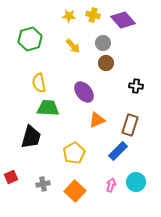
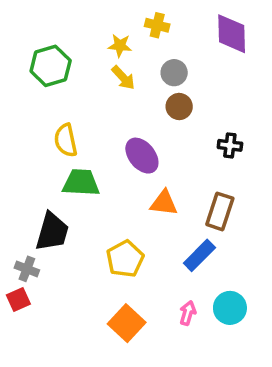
yellow star: (69, 16) -> (120, 46), moved
purple diamond: (123, 20) -> (232, 34), moved, turned 40
orange triangle: (97, 120) -> (164, 203), turned 30
gray cross: (43, 184) -> (27, 269), moved, turned 32

